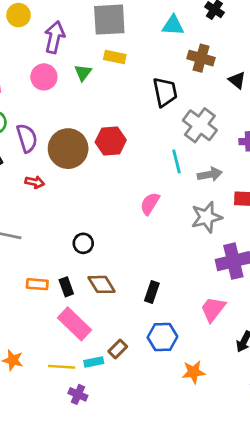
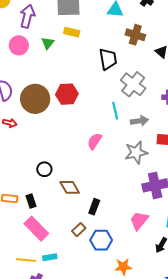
brown diamond: (102, 284) -> (70, 187), moved
brown rectangle: (118, 349) -> (79, 230), moved

